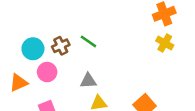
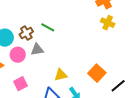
gray triangle: (88, 81) -> (37, 49), moved

